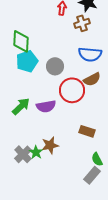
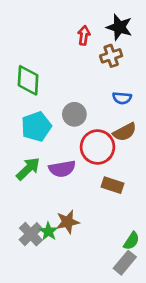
blue semicircle: (90, 54) -> (122, 98), size x0.6
cyan pentagon: (27, 61) -> (36, 127), moved
brown rectangle: (87, 131) -> (112, 185), moved
green semicircle: (97, 159) -> (132, 241), turned -120

